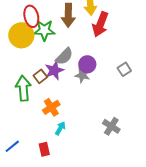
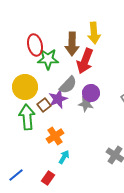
red arrow: (100, 24) -> (85, 61), moved
yellow circle: (21, 35) -> (25, 87), moved
red rectangle: (44, 149) -> (48, 178), turned 48

